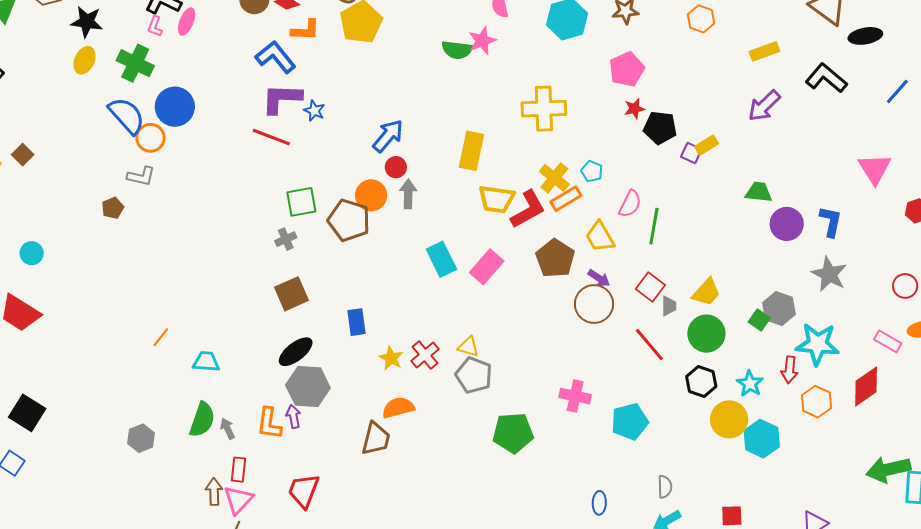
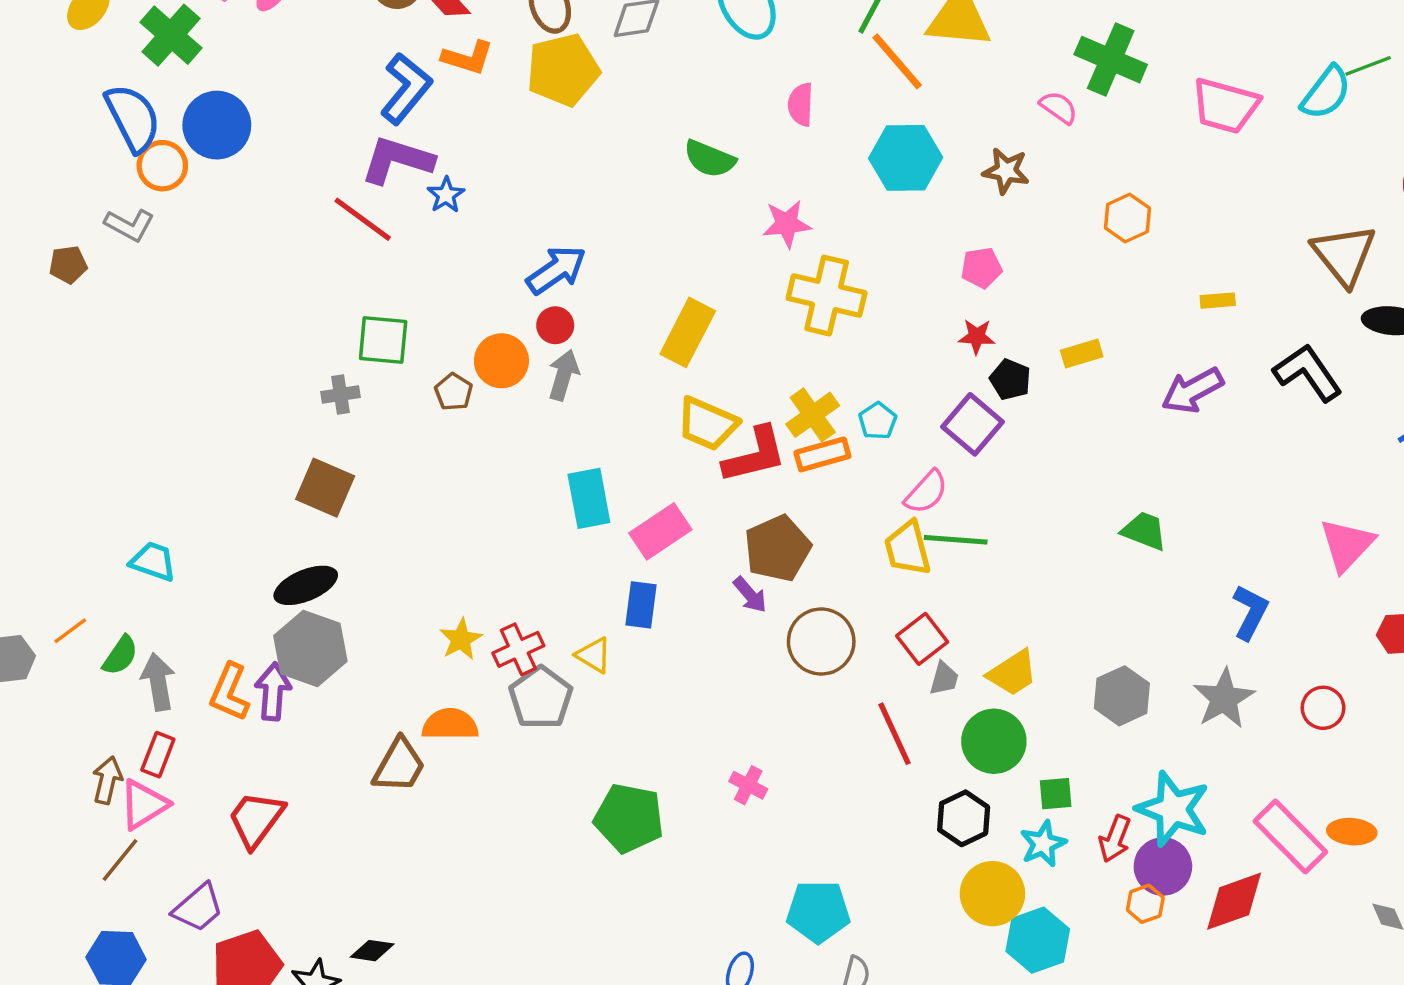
pink star: (482, 41) -> (787, 224), moved
yellow rectangle: (764, 51) -> (1218, 301), size x0.7
blue L-shape: (276, 57) -> (406, 88), turned 63
pink pentagon: (627, 69) -> (981, 268), size x0.7
black pentagon: (660, 128) -> (1010, 380), size x0.7
yellow rectangle: (706, 145) -> (1082, 354), moved
purple square: (691, 153) -> (973, 424), moved, size x1.6
brown pentagon: (349, 220) -> (454, 392), size x0.5
purple circle: (787, 224) -> (1163, 866), moved
green line: (654, 226) -> (956, 540), turned 69
yellow trapezoid: (600, 237) -> (908, 548), moved
purple arrow: (599, 278) -> (750, 595), moved
red circle: (905, 286) -> (1323, 708), moved
brown square: (292, 294) -> (325, 488), turned 32
gray hexagon: (779, 309) -> (1122, 696), moved
green square: (759, 320) -> (1056, 794), moved, turned 35
blue rectangle: (356, 322) -> (641, 605), moved
orange line: (161, 337) -> (70, 631), moved
pink rectangle: (888, 341) -> (1290, 837), size x1.6
gray pentagon: (474, 375) -> (541, 698), moved
pink cross: (575, 396) -> (748, 785), size x0.7
orange hexagon: (817, 402) -> (1145, 904), size x0.7
purple arrow: (293, 416) -> (273, 692), size x1.4
green semicircle: (202, 420) -> (120, 655), size x0.7
cyan pentagon: (630, 422) -> (818, 912), moved
gray arrow: (227, 429) -> (158, 682), size x1.5

